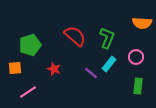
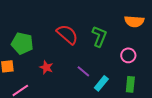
green pentagon: (30, 45) -> (22, 43), turned 30
cyan rectangle: (109, 64) -> (101, 83), moved

